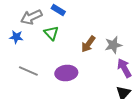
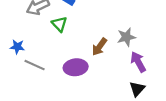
blue star: (16, 37) -> (17, 47), moved
brown arrow: (88, 44) -> (99, 47), moved

